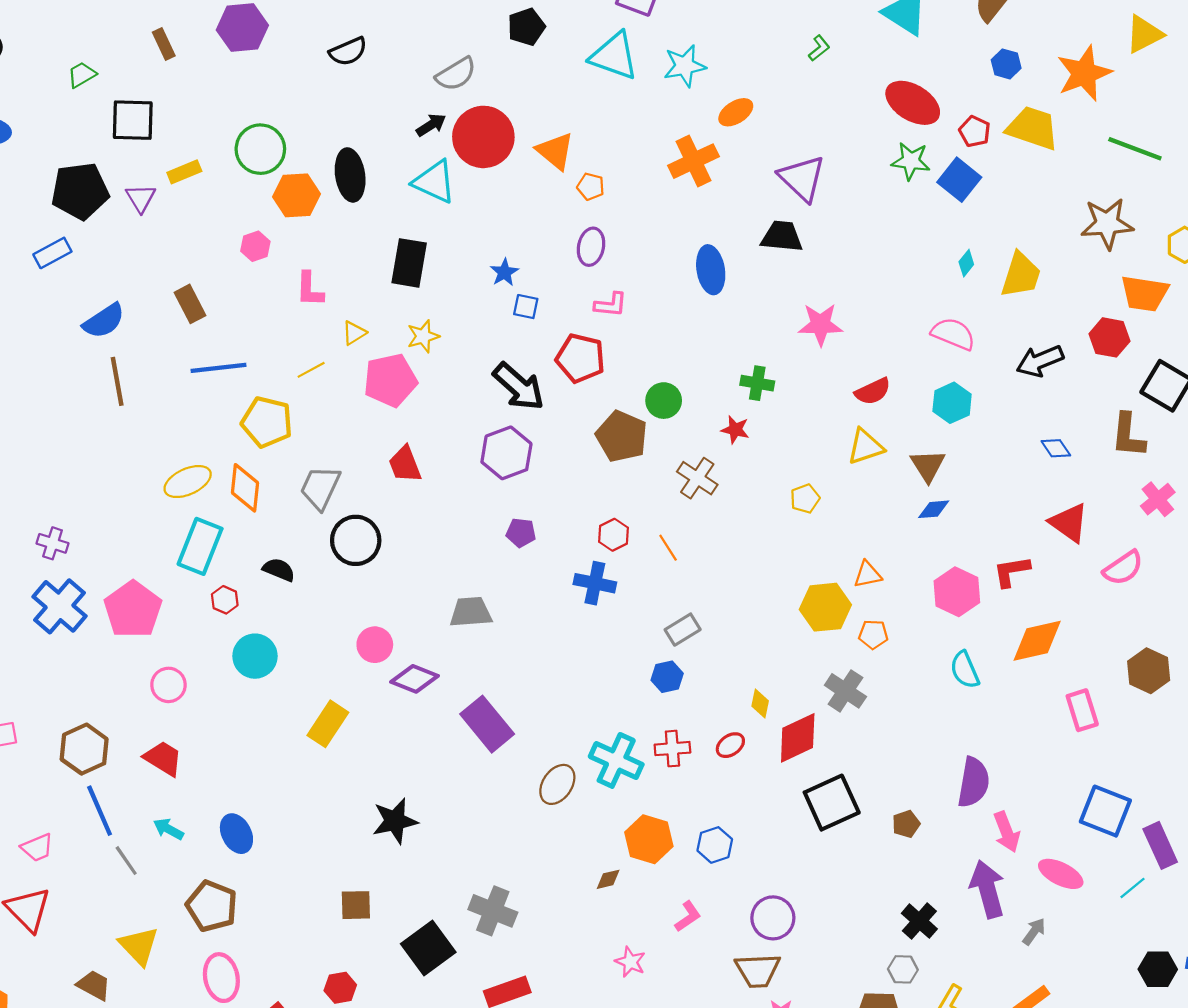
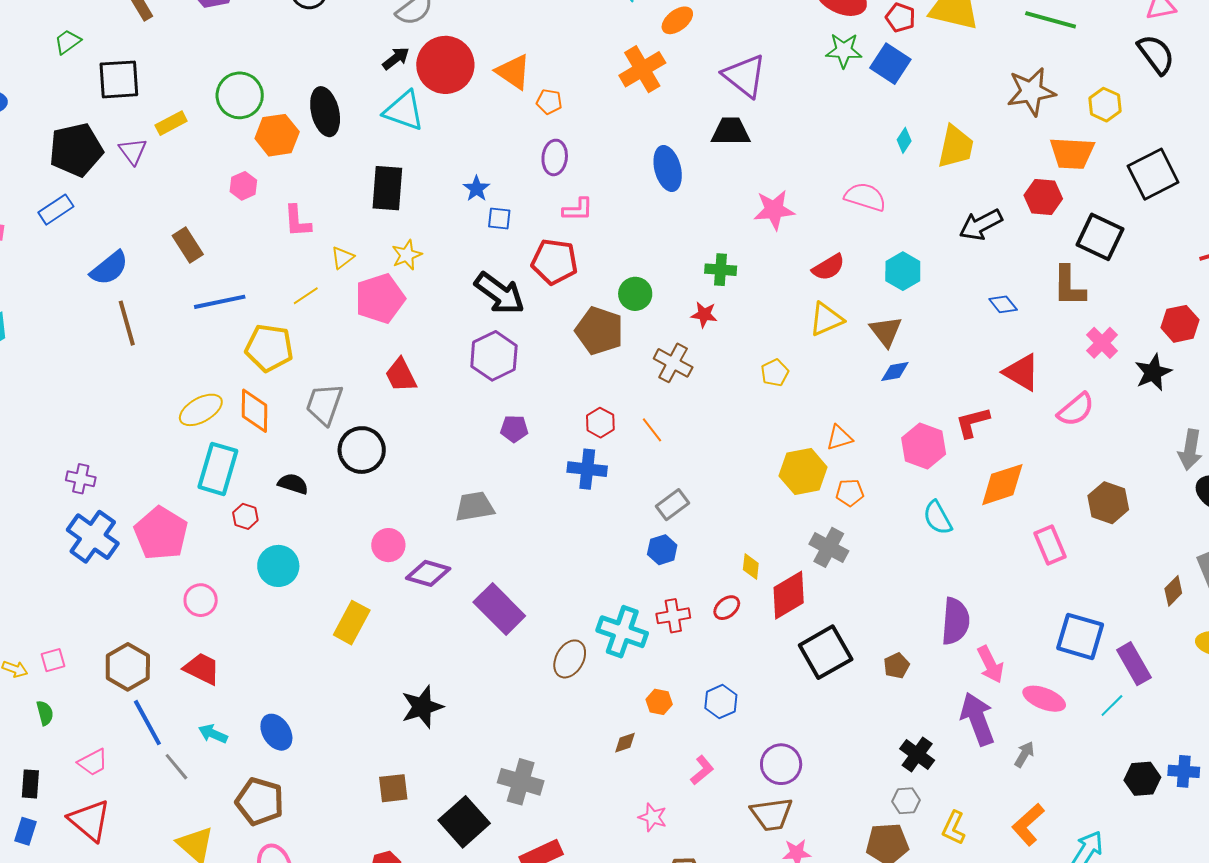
pink semicircle: (953, 334) -> (865, 197), moved
orange hexagon: (649, 839) -> (659, 702), size x0.6

